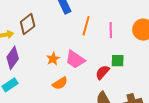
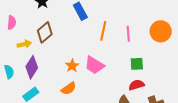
red semicircle: (102, 72) -> (136, 85), moved, turned 35
orange semicircle: (60, 83) -> (69, 88), moved

